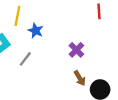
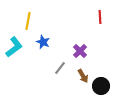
blue star: (36, 31) -> (43, 42), moved
gray line: (25, 59) -> (60, 68), moved

